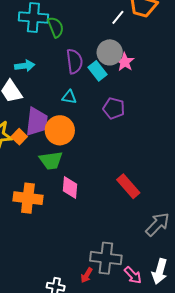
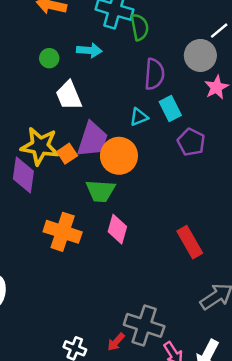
gray circle: (110, 52) -> (200, 55), moved
cyan arrow: (25, 66) -> (89, 50), moved
cyan rectangle: (98, 71) -> (170, 108), moved
cyan triangle: (69, 97) -> (139, 117), turned -42

